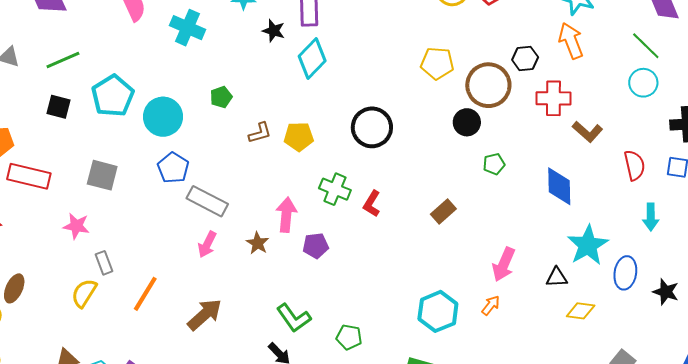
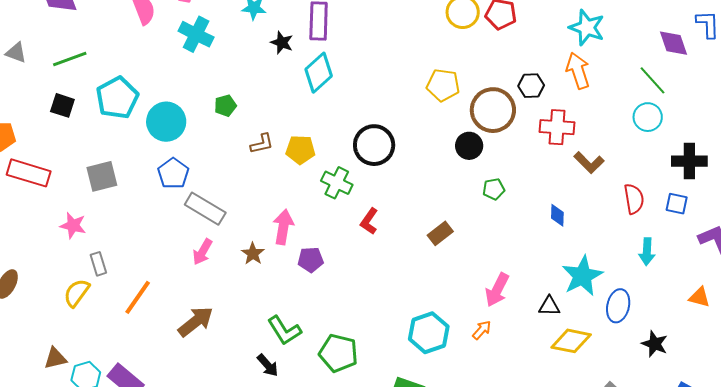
gray square: (102, 175) -> (102, 176), turned -32
blue diamond: (559, 186) -> (557, 215), size x0.6
green cross: (335, 189) -> (337, 183), moved
black star: (666, 292) -> (655, 344), moved
yellow diamond: (581, 311) -> (571, 341), size x1.4
green pentagon: (349, 337) -> (338, 353), size x1.5

